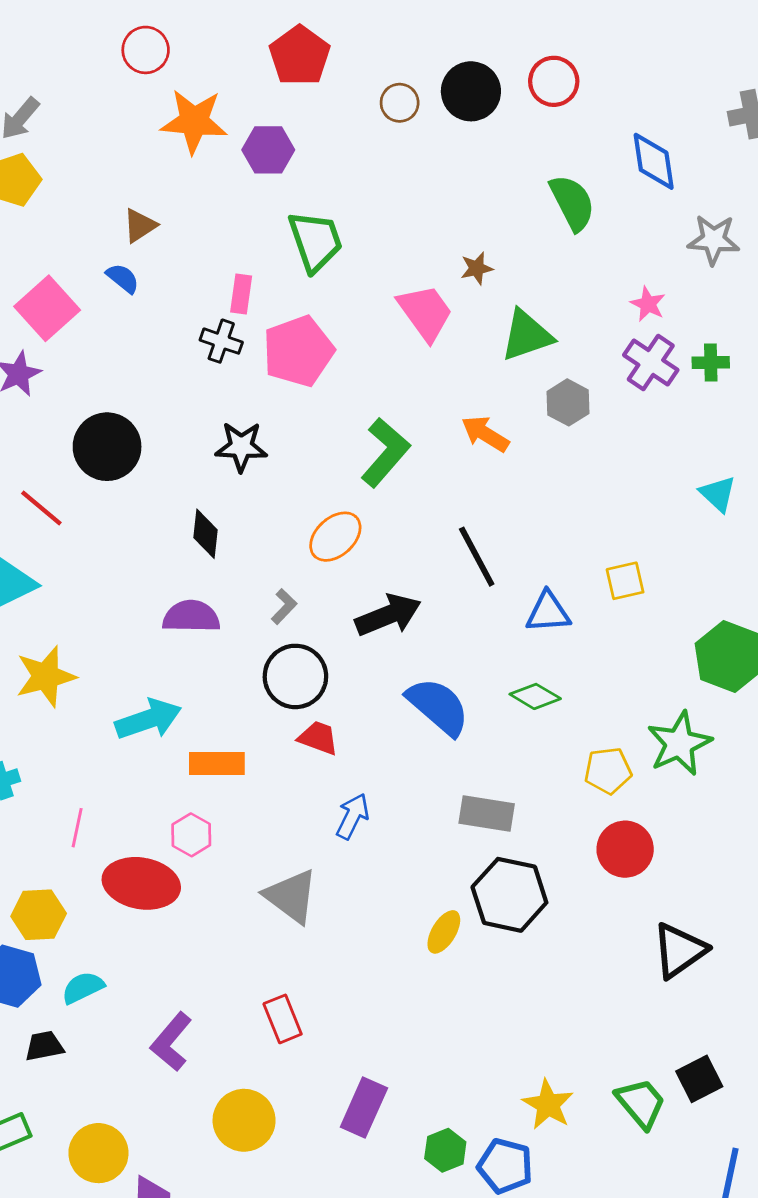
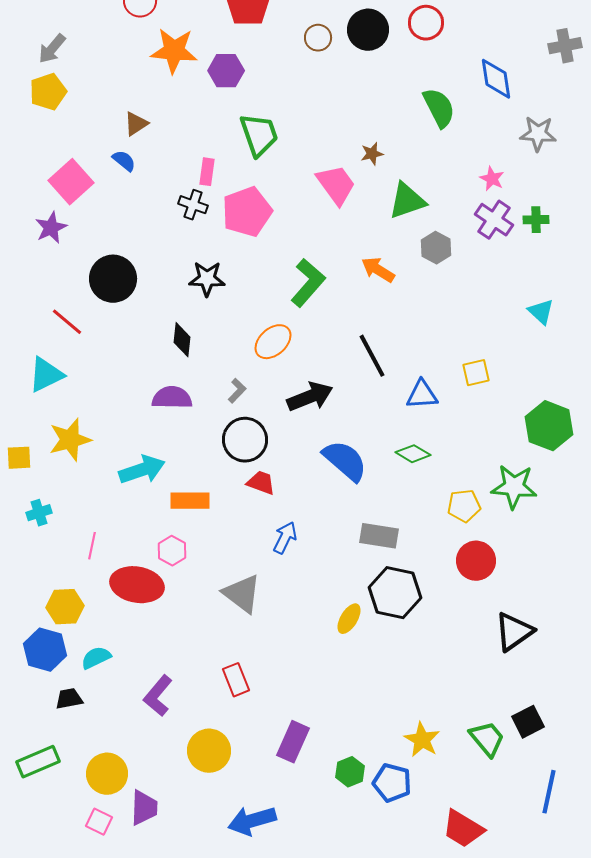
green star: (679, 744) -> (514, 487), turned 30

